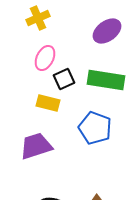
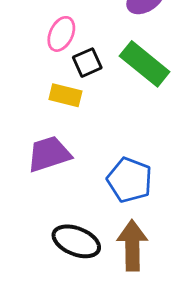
green rectangle: (106, 80) -> (145, 64), turned 30
blue pentagon: (95, 128) -> (130, 180), moved

